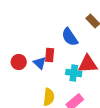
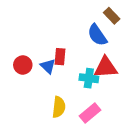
blue semicircle: (70, 37) -> (97, 35), moved

